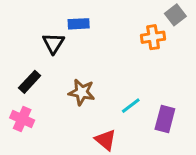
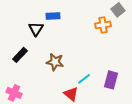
cyan line: (131, 106) -> (84, 79), moved
pink cross: (22, 119) -> (14, 93), moved

